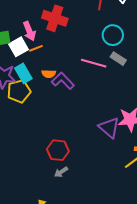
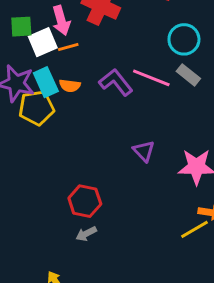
orange semicircle: (49, 74) -> (70, 86), moved
purple L-shape: (63, 81) -> (116, 82), moved
purple triangle: (109, 128) -> (144, 151), moved, size x0.7

